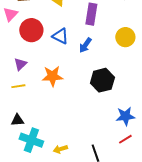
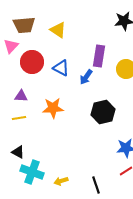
purple rectangle: (91, 14) -> (99, 56), moved
purple triangle: (20, 64) -> (21, 96), turned 48
black triangle: (17, 120) -> (18, 152), turned 32

